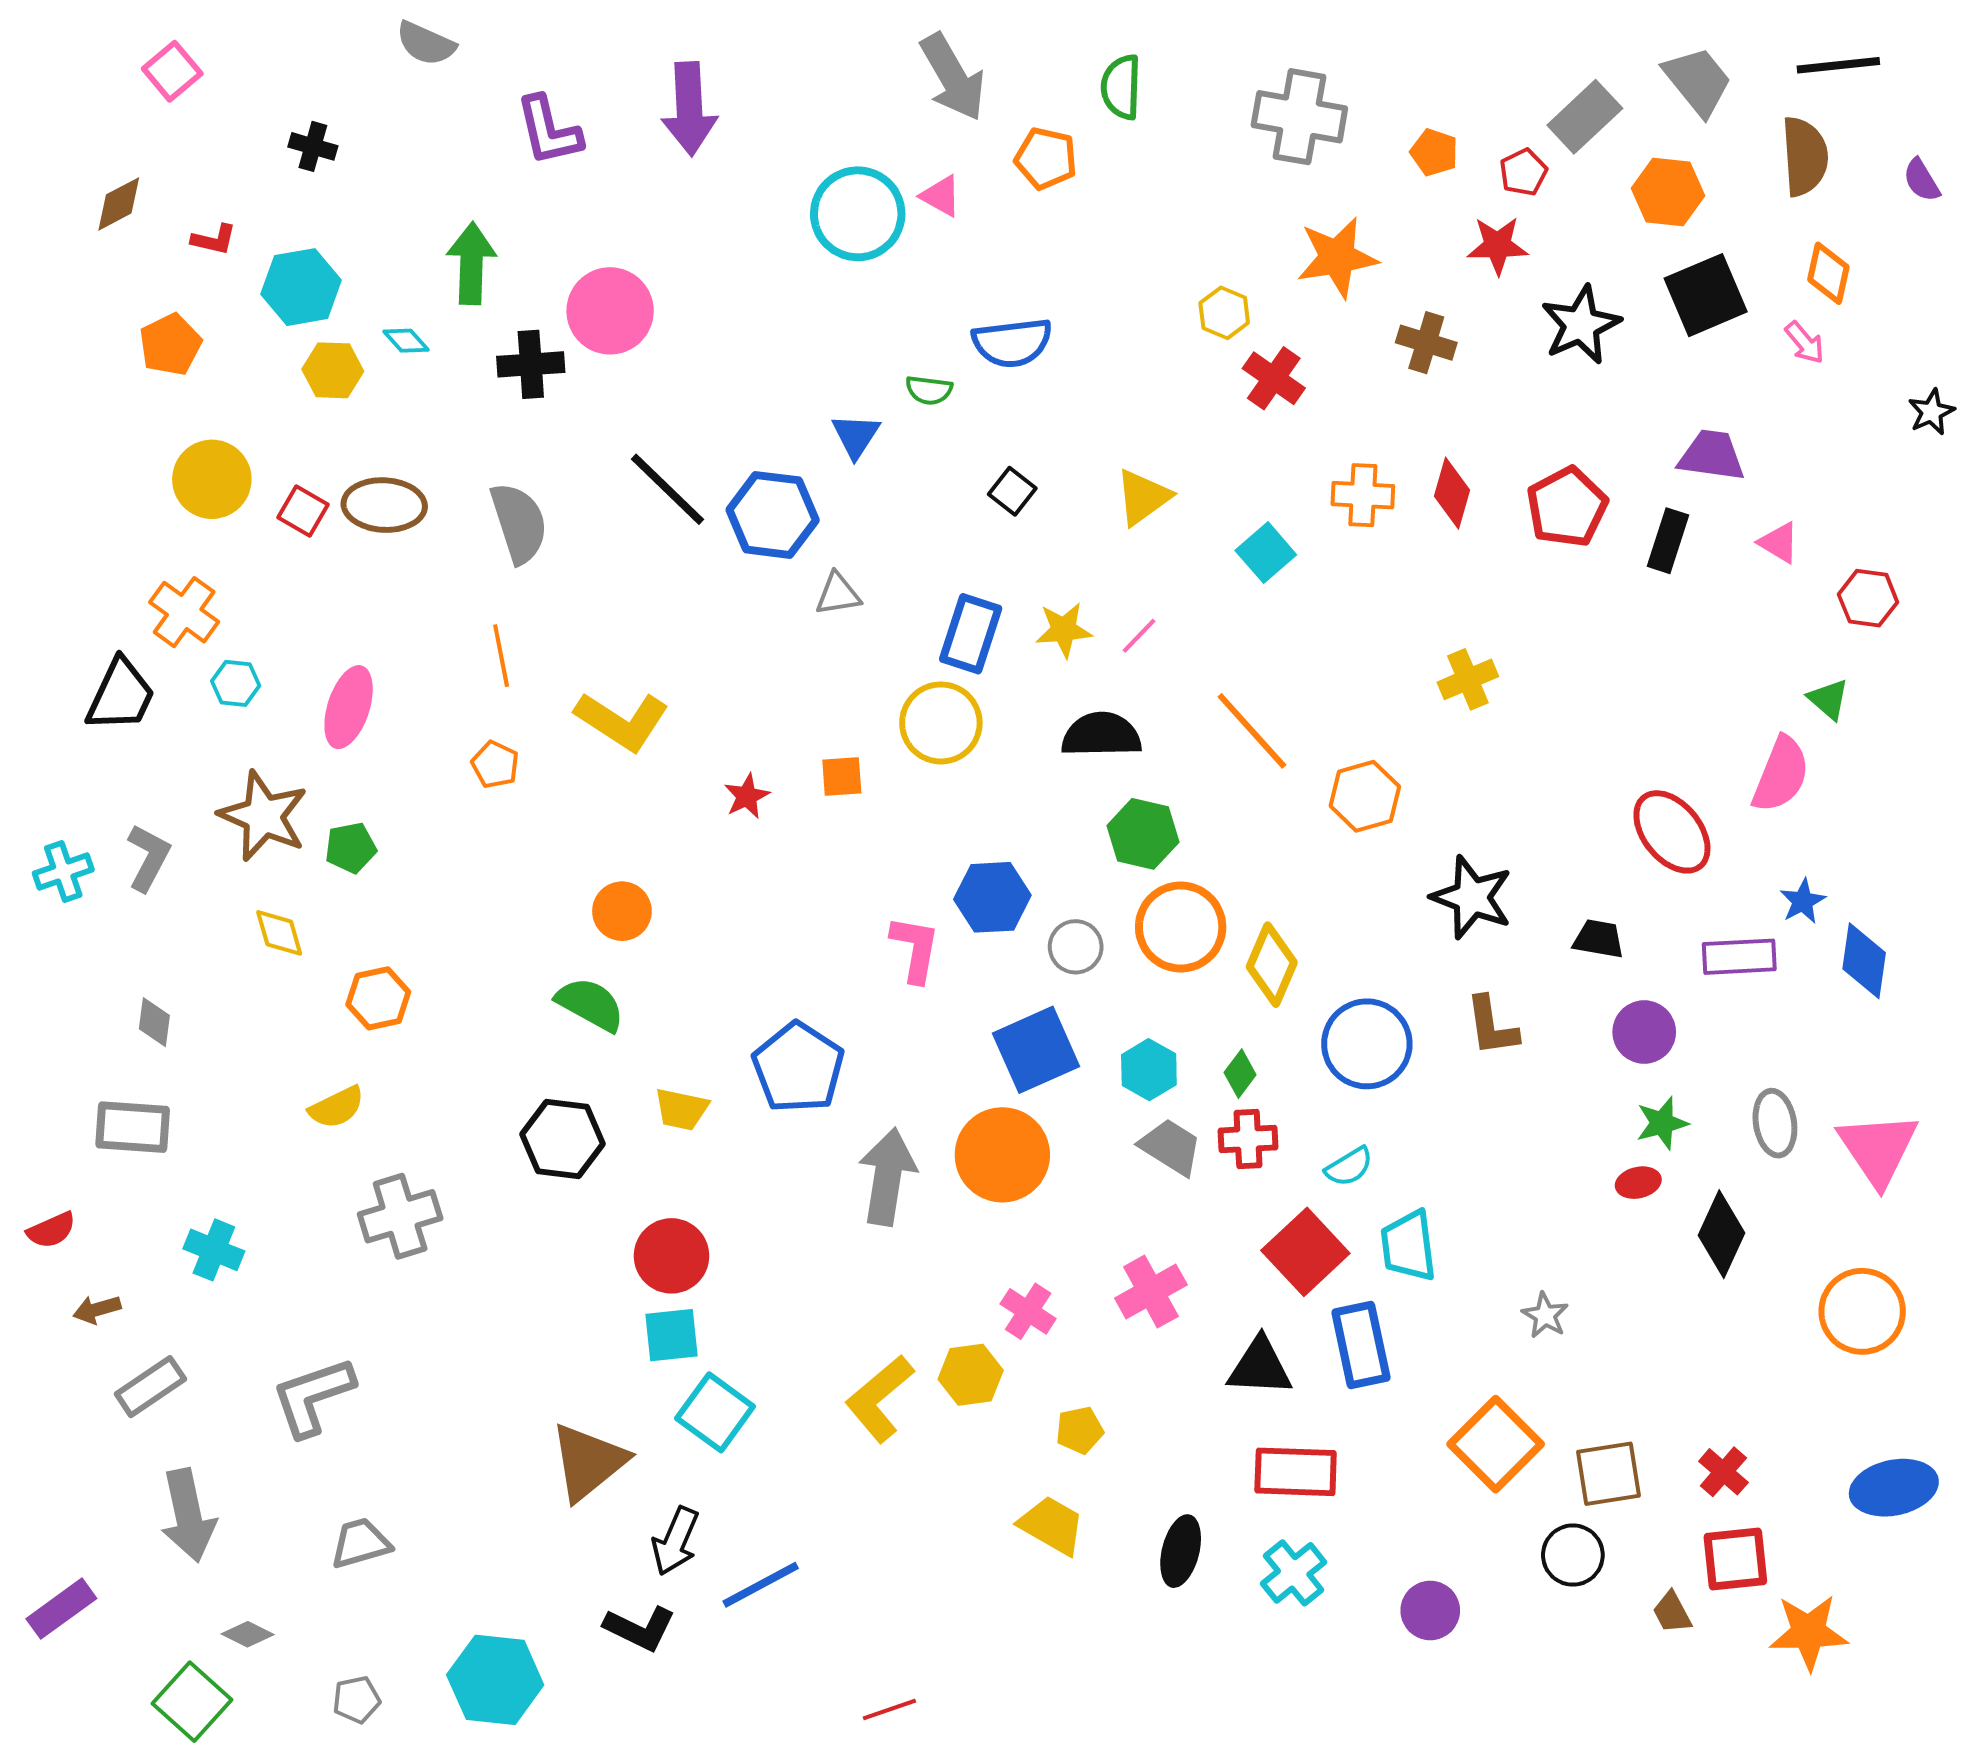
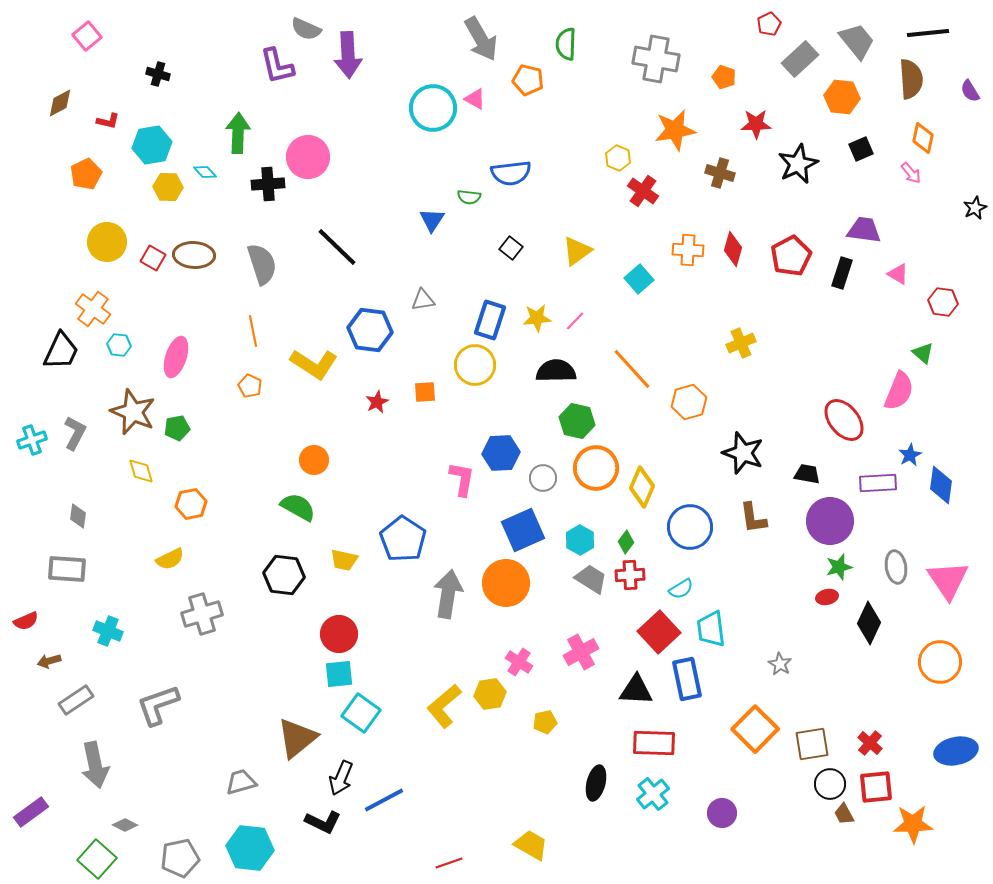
gray semicircle: (426, 43) -> (306, 29), moved
red pentagon: (1523, 172) -> (769, 24), moved
black square: (1706, 295) -> (861, 149), size x0.6
blue hexagon: (773, 515) -> (370, 330), moved
purple circle: (1644, 1032) -> (830, 521), size x1.5
yellow trapezoid: (1052, 1525) -> (531, 845), moved
gray trapezoid: (360, 1543) -> (241, 782), moved
black circle: (1573, 1555) -> (830, 784), moved
gray pentagon: (356, 1700) -> (180, 858), size x1.6

